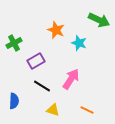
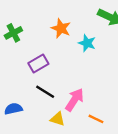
green cross: (14, 43) -> (13, 33), moved
pink arrow: (71, 79) -> (75, 100), moved
blue semicircle: (14, 101) -> (13, 109), turned -105

